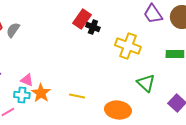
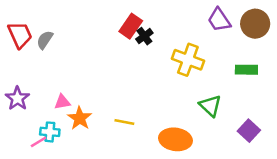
black cross: (93, 27) -> (144, 36), turned 32
pink triangle: (27, 80) -> (62, 102), turned -32
cyan cross: (22, 95) -> (50, 132), moved

